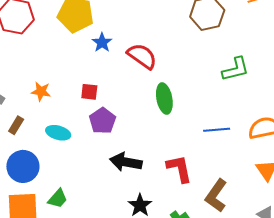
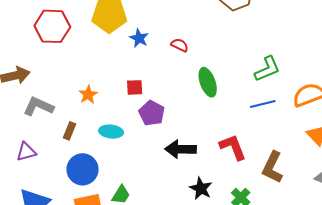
red semicircle: (142, 56) -> (180, 45), size x0.6
green L-shape: (236, 69) -> (267, 69), moved
orange star: (41, 91) -> (88, 95), turned -30

